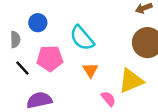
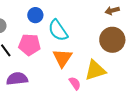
blue circle: (38, 23) -> (35, 15), moved
orange triangle: (90, 70) -> (62, 58), size x1.5

